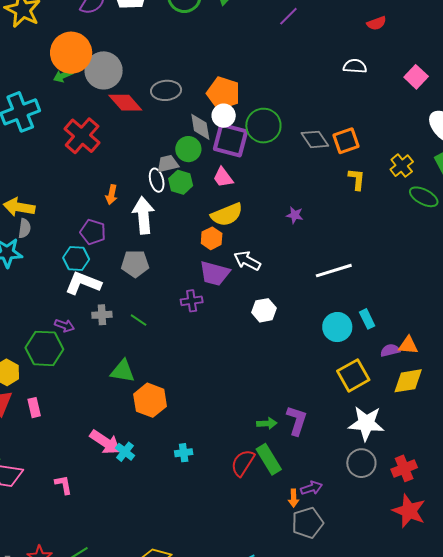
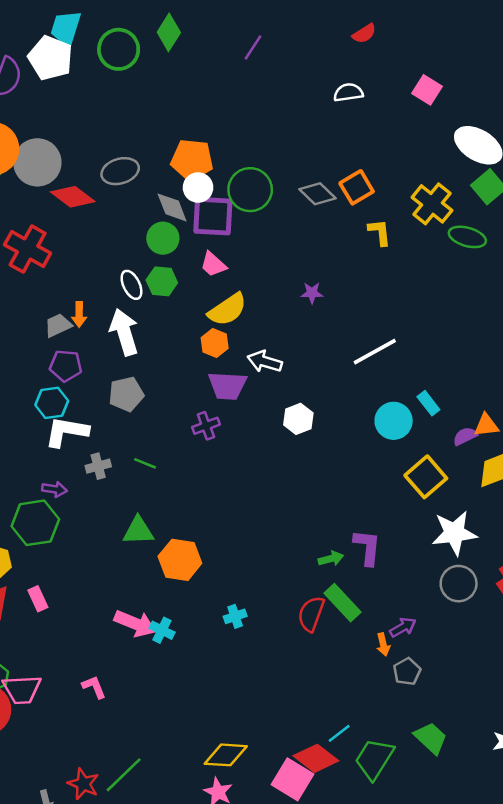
gray trapezoid: (168, 164) -> (58, 325), moved
yellow cross: (402, 166) -> (432, 204), size x1.4
gray pentagon: (308, 523) -> (407, 672), size x0.7

